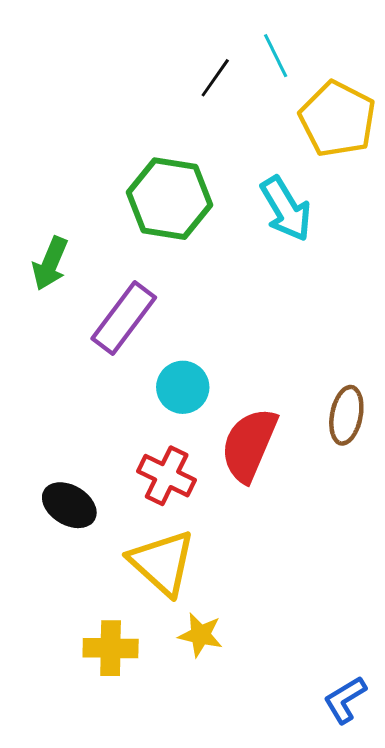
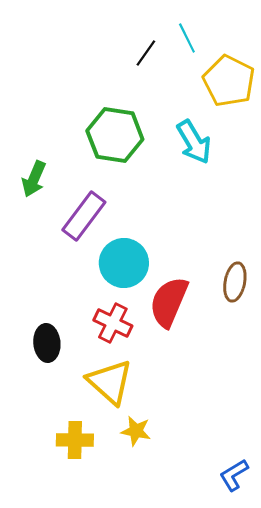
cyan circle: (183, 387) -> (124, 263), size x1.4
black ellipse: (69, 505) -> (47, 343), turned 54

